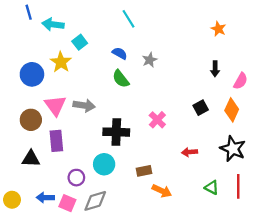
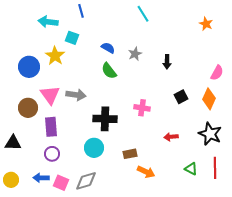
blue line: (29, 12) -> (81, 11), moved
cyan line: (128, 19) -> (143, 14), moved
orange star: (218, 29) -> (206, 24), moved
cyan square: (80, 42) -> (72, 38), turned -32
black arrow: (215, 69) -> (167, 62), moved
pink cross: (157, 120) -> (142, 108), turned -35
black triangle: (31, 159) -> (13, 143), moved
purple circle: (76, 178) -> (52, 154), moved

